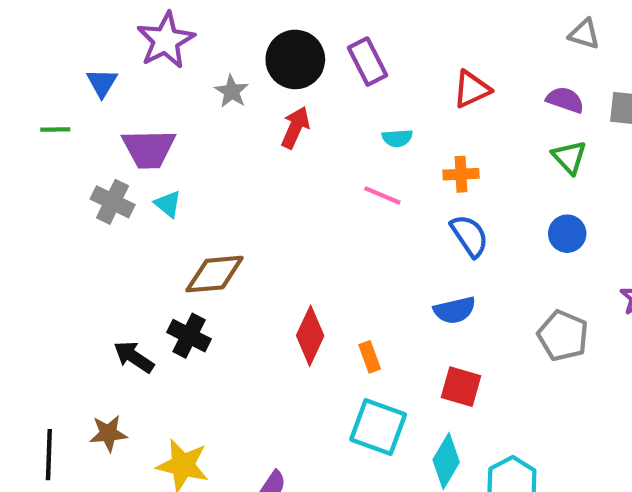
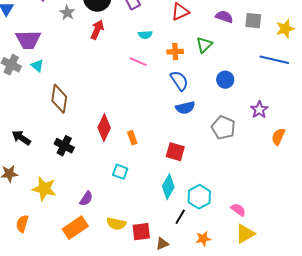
green triangle: (569, 157) -> (204, 45), moved, turned 30
brown diamond: (215, 274) -> (59, 99), turned -76
blue semicircle: (455, 310) -> (185, 108), moved
black cross: (189, 336) -> (64, 146), moved
cyan square: (378, 427) -> (120, 172), moved, size x0.6

